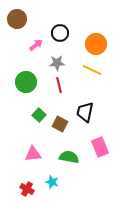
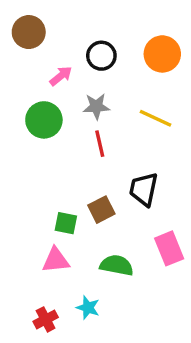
orange circle: (96, 44) -> (162, 54), moved
green circle: (26, 82) -> (44, 120), moved
green square: (39, 115) -> (66, 223), moved, turned -32
brown square: (60, 124) -> (101, 210), turned 35
red cross: (27, 189) -> (46, 319), turned 32

